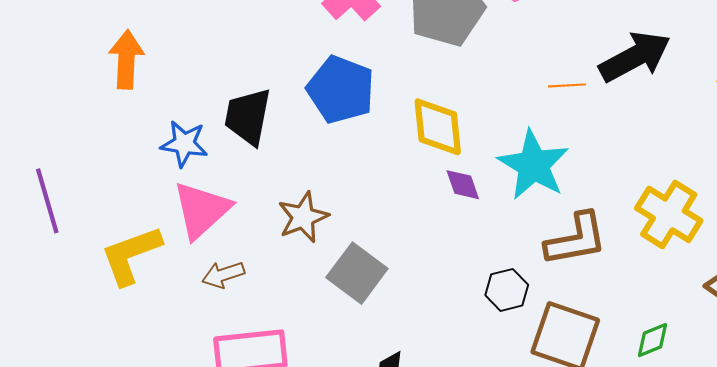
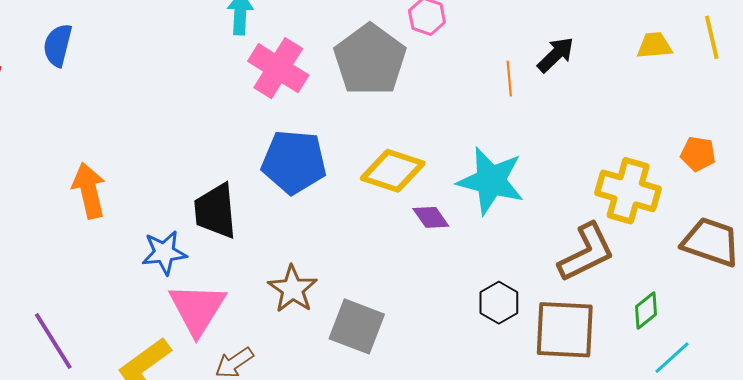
black arrow: (635, 57) -> (556, 55), size x0.6
orange line: (567, 85) -> (509, 79), moved, turned -76
yellow diamond: (438, 127) -> (393, 171), turned -50
brown L-shape: (576, 239) -> (586, 252), moved

